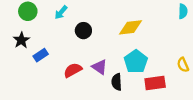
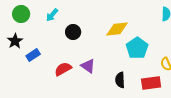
cyan pentagon: (136, 62) -> (137, 48), moved
black semicircle: (117, 82) -> (120, 80), moved
red rectangle: (155, 83) -> (151, 83), moved

